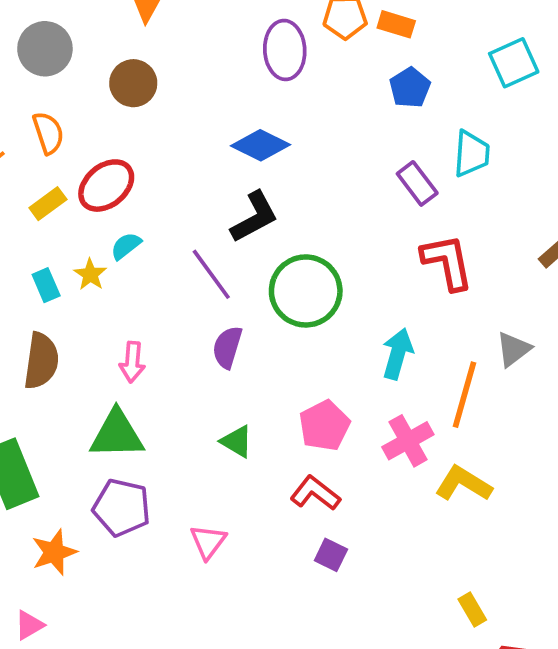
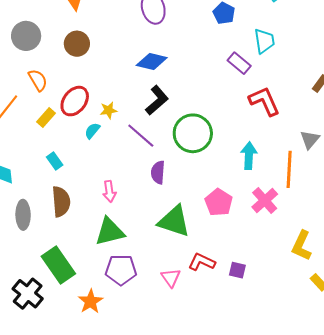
yellow star: (90, 274) -> (109, 110), moved, turned -30
green triangle: (237, 441) -> (174, 221), size x1.8
yellow L-shape: (463, 484) -> (302, 246), moved, turned -84
red L-shape: (315, 493) -> (202, 262), moved

